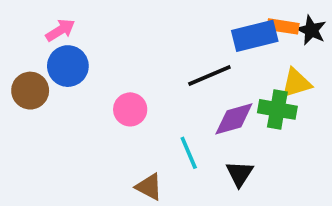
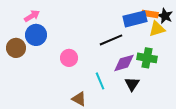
yellow triangle: (296, 83) -> (157, 29), moved
black triangle: (240, 174) -> (132, 84), moved

